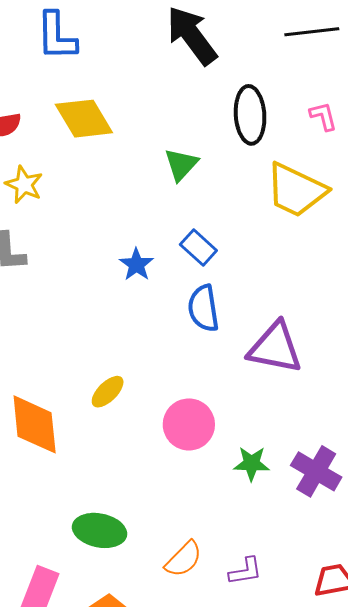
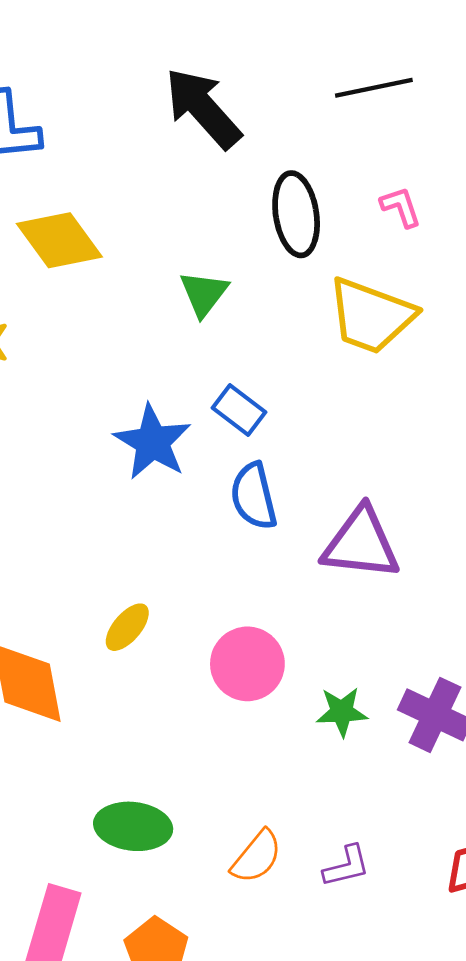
blue star: (136, 265) -> (153, 442), size x1.6

